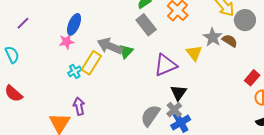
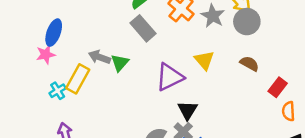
gray circle: (245, 20) -> (247, 22), moved
gray star: (213, 37) -> (213, 16), moved
brown semicircle: (230, 41) -> (249, 64), moved
gray arrow: (110, 46) -> (99, 57), size x0.7

